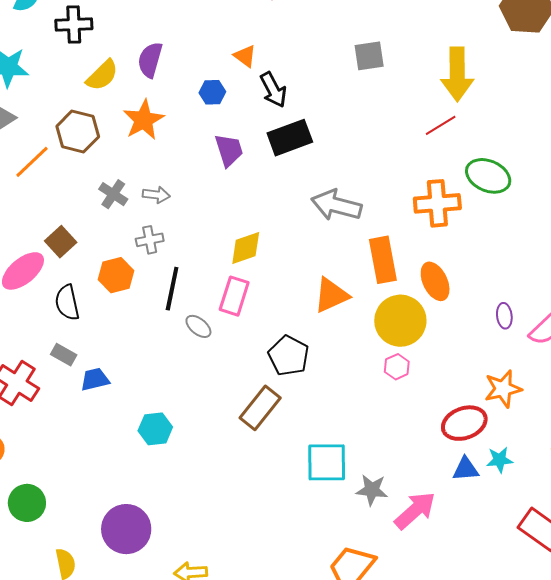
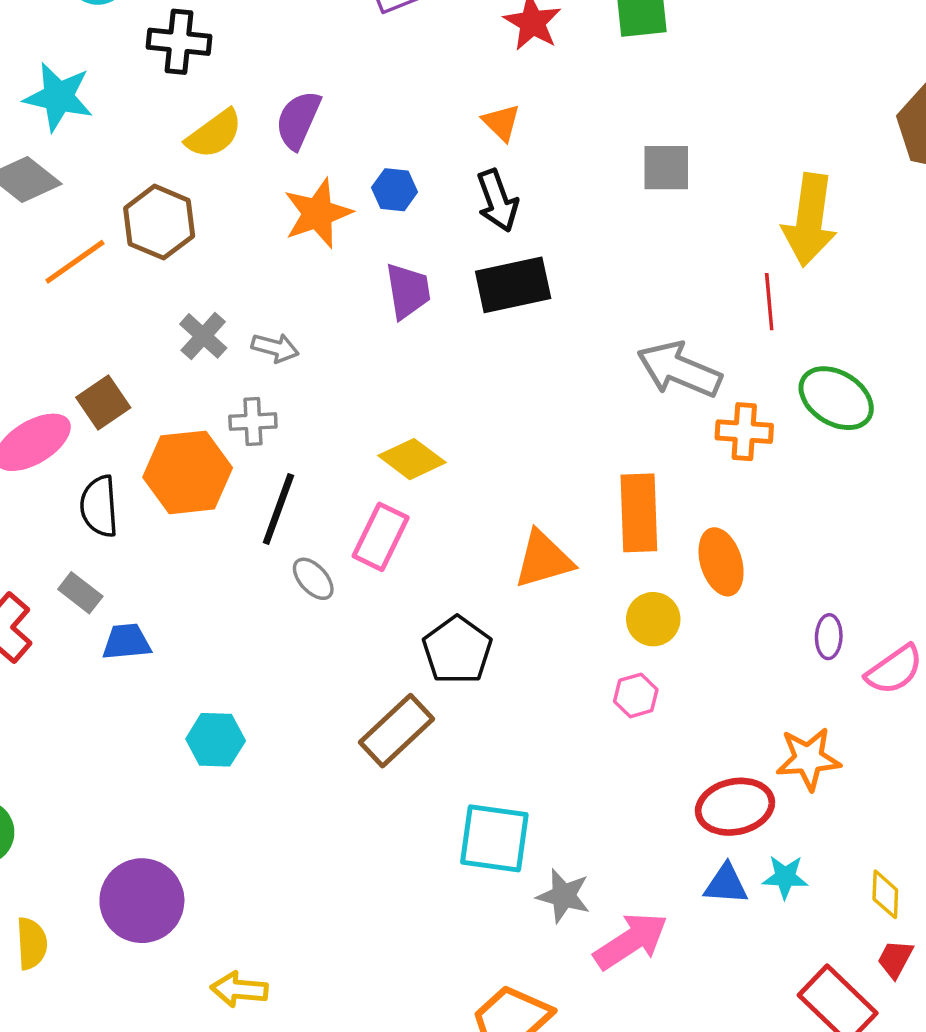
orange triangle: (245, 56) -> (501, 122), moved
orange star: (144, 120) -> (318, 213), moved
red line: (441, 125) -> (769, 302), turned -72
orange cross: (437, 203) -> (744, 432), size x0.7
gray arrow: (336, 205) -> (679, 370), moved
yellow diamond: (246, 248) -> (412, 459), turned 48
orange hexagon: (116, 275) -> (188, 472), size x1.4
yellow circle: (400, 321) -> (653, 619), size x0.6

